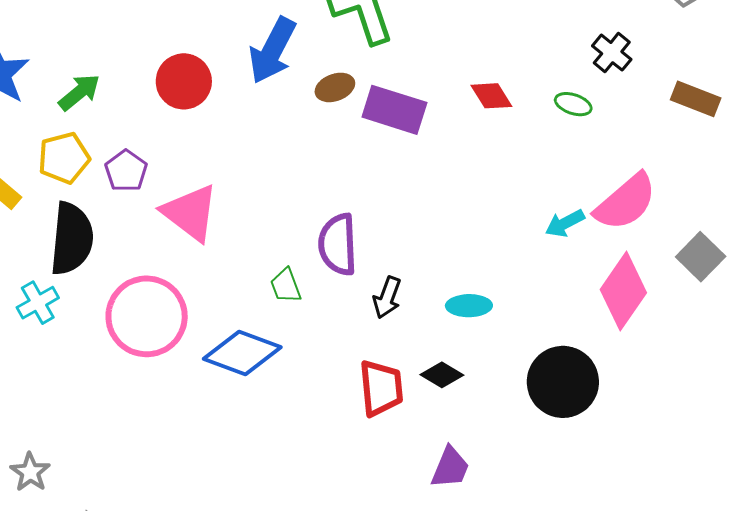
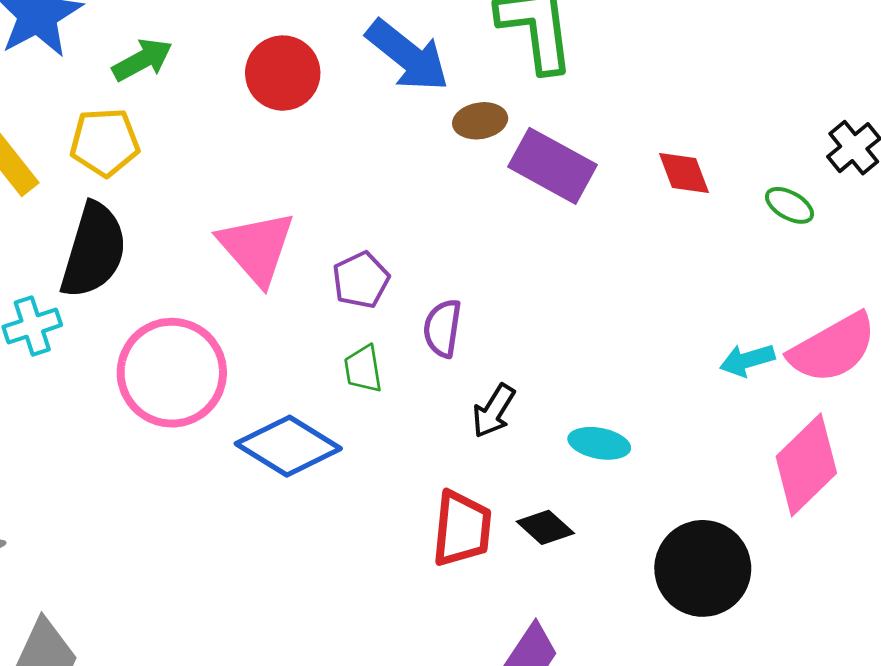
blue arrow: (272, 50) -> (408, 56), turned -90
purple pentagon: (126, 171) -> (361, 280), moved
purple semicircle: (338, 244) -> (442, 328), size x0.7

